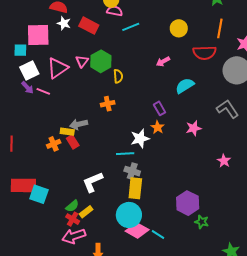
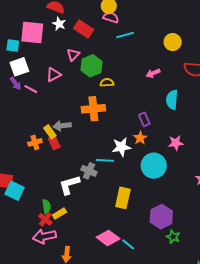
pink triangle: (82, 61) -> (73, 55), moved
pink triangle: (58, 68) -> (54, 75), moved, size x0.7
yellow semicircle: (118, 76) -> (107, 83), turned -96
cyan semicircle: (185, 86) -> (172, 100), turned -60
orange cross: (108, 104) -> (93, 109), size x1.6
yellow rectangle: (67, 132) -> (50, 132), turned 40
gray cross: (132, 171) -> (89, 171), moved
yellow rectangle: (135, 188) -> (123, 198), moved
green semicircle: (72, 206) -> (46, 206), turned -64
cyan circle: (129, 215) -> (154, 166), moved

